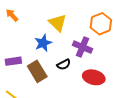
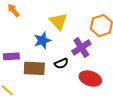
purple cross: (82, 47) -> (81, 48), turned 30
brown rectangle: (37, 71) -> (34, 68), turned -60

